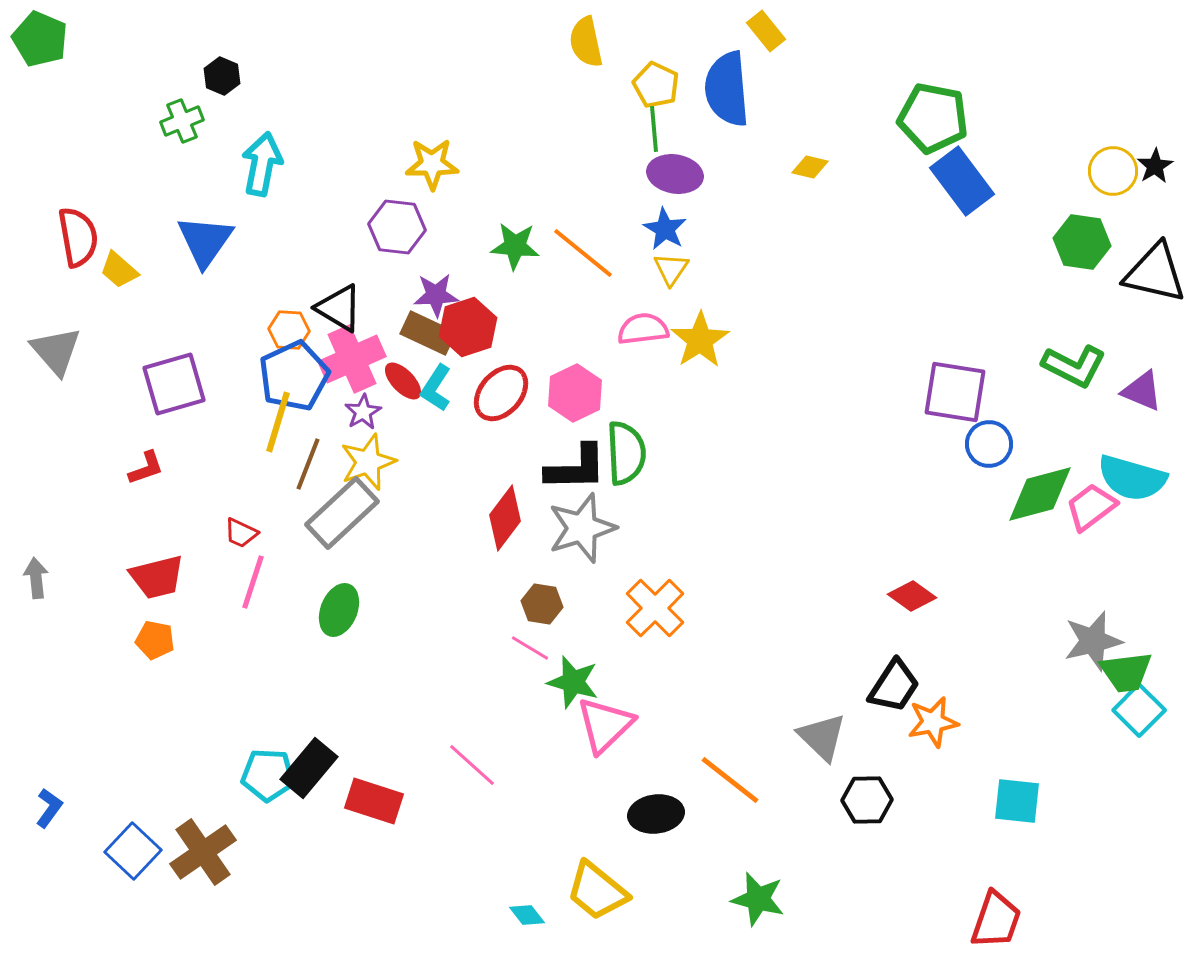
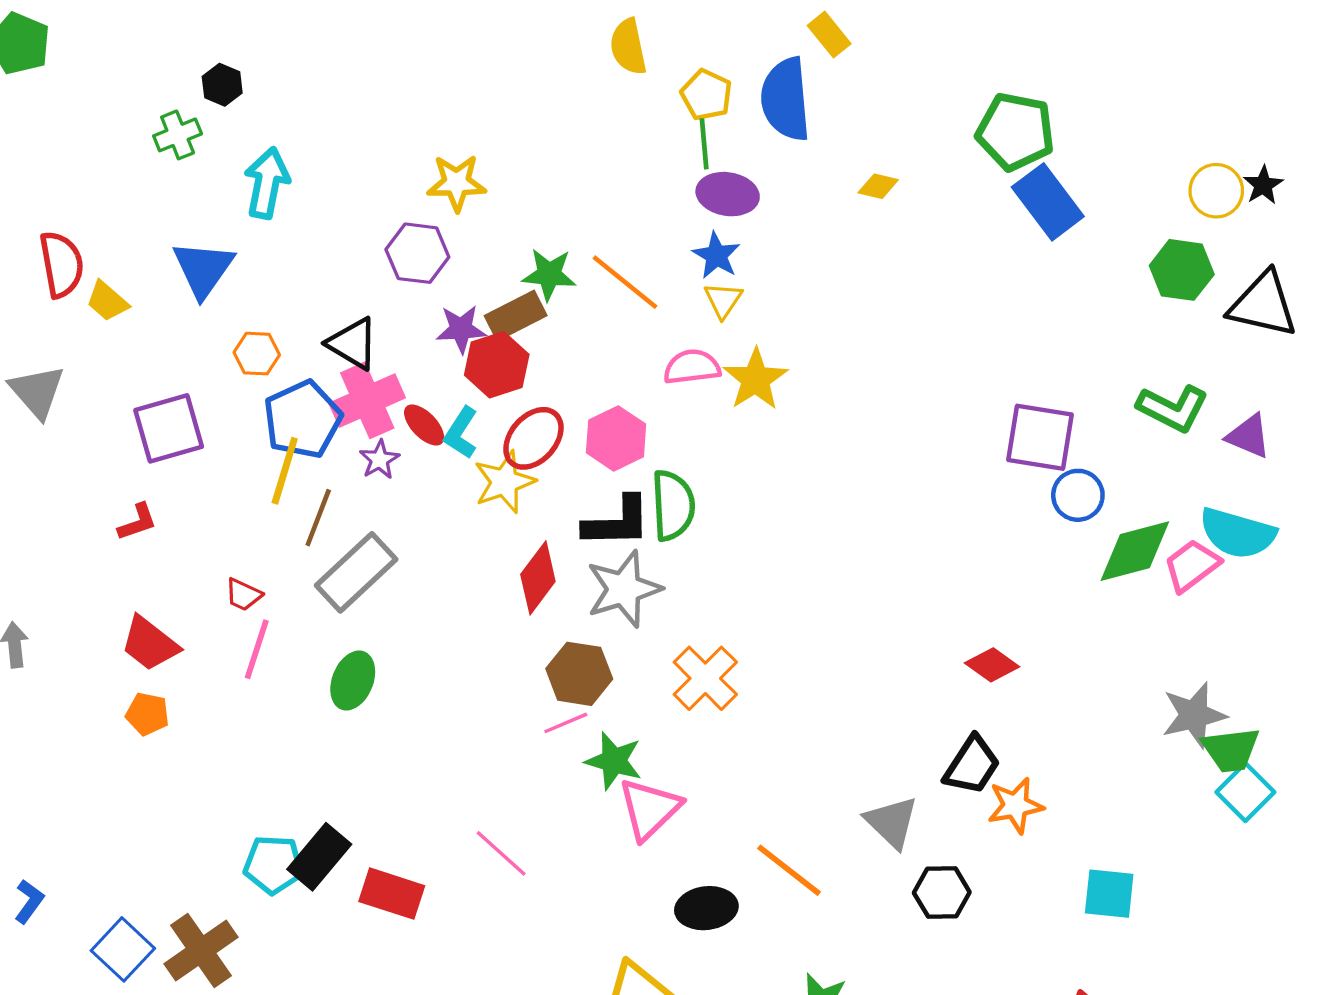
orange hexagon: (289, 330) -> (257, 354), moved
brown rectangle: (428, 333) -> (516, 316), moved, turned -52
yellow star: (368, 462) -> (504, 482), moved
red trapezoid: (157, 577) -> (150, 644), turned 52
brown hexagon: (542, 604) -> (579, 674), size x1.4
pink line: (530, 648) -> (566, 723), turned -54

